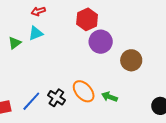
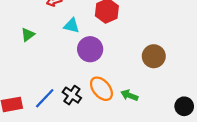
cyan triangle: (36, 33) -> (72, 26), moved, turned 35
purple circle: (101, 42) -> (90, 49), moved

